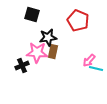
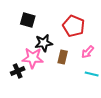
brown rectangle: (53, 52) -> (63, 57), moved
pink arrow: (89, 61) -> (88, 52), moved

